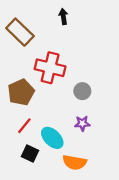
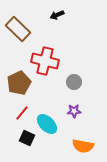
black arrow: (63, 17) -> (57, 15), turned -104
orange semicircle: (75, 162) -> (83, 146), moved

